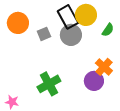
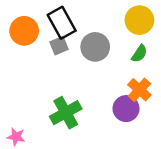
yellow circle: (86, 15) -> (139, 20), moved
black rectangle: (68, 17) -> (62, 23), moved
green semicircle: (108, 30) -> (139, 54), moved

